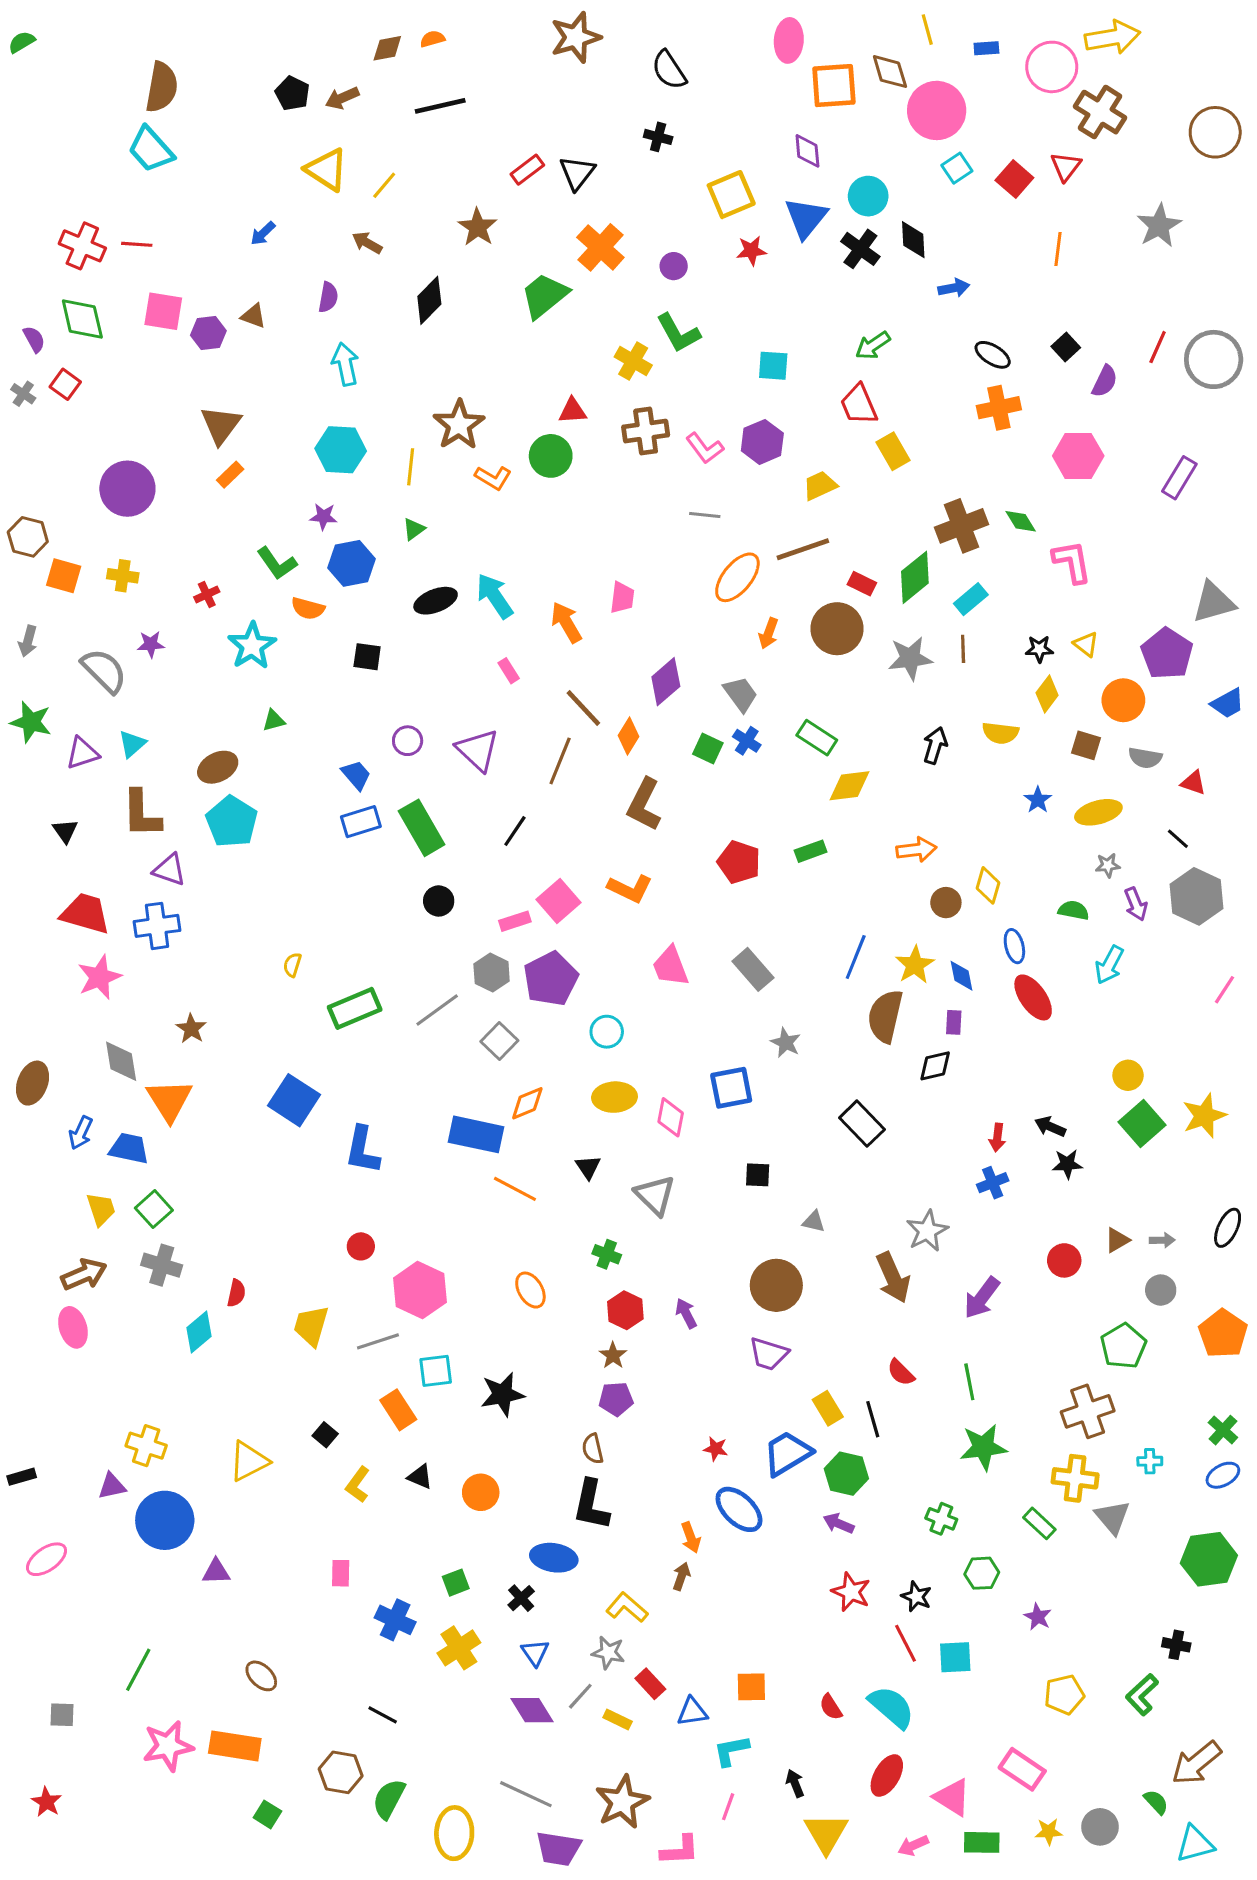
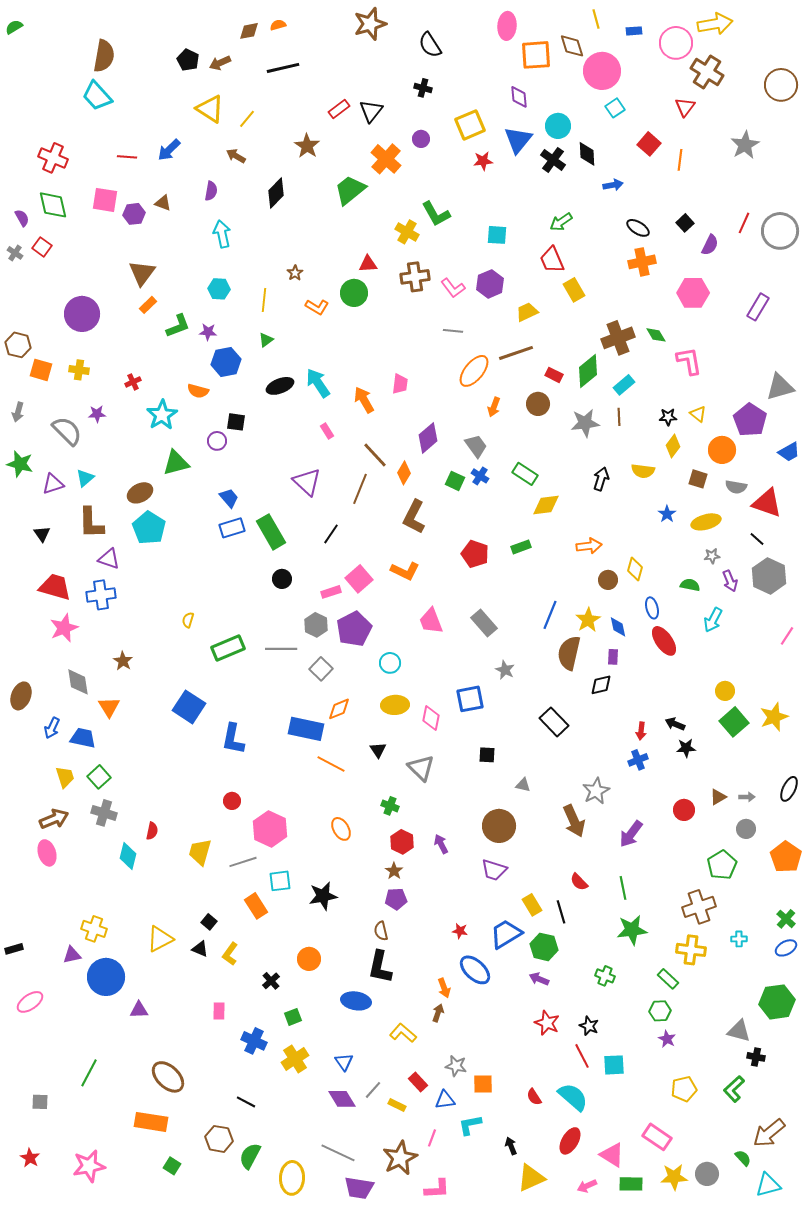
red square: (1014, 179) -> (649, 144), moved
blue arrow: (263, 233) -> (169, 150), size x1.4
red line: (137, 244) -> (127, 157), moved
purple circle: (674, 266) -> (421, 139), moved
brown star: (459, 425) -> (295, 273), size x0.5
cyan hexagon: (341, 450) -> (219, 289), size x0.7
green L-shape: (277, 563) -> (178, 326), moved, turned -76
brown circle: (837, 629) -> (538, 404), size x0.7
green triangle: (274, 720) -> (176, 463), size x1.8
purple circle: (408, 741) -> (217, 441), moved
red triangle: (1193, 783) -> (767, 503), size x1.8
gray line: (437, 1010) -> (281, 649), turned 36
orange triangle: (169, 1100) -> (109, 707), size x0.7
cyan diamond: (199, 1332) -> (128, 856), turned -36
black triangle: (420, 1477) -> (200, 949), moved
gray triangle: (1112, 1517) -> (739, 1031), moved, turned -35
green hexagon: (982, 1573) -> (660, 1011), moved
black cross: (521, 1598) -> (271, 981), moved
gray star: (608, 1653) -> (456, 1066), moved
brown ellipse: (261, 1676) -> (168, 1077), size x1.6
pink star: (168, 1746) -> (89, 1166), moved
pink line: (728, 1807) -> (432, 1138), moved
yellow star: (1049, 1832) -> (674, 1177), size x1.5
yellow triangle: (826, 1833) -> (531, 1178), turned 36

